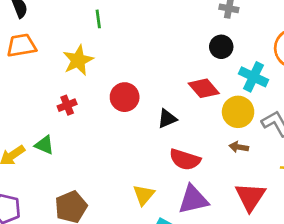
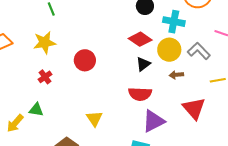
yellow star: (78, 60) -> (45, 43), turned 30
black triangle: (167, 119) -> (143, 64), moved
yellow triangle: (144, 195) -> (94, 119), moved

